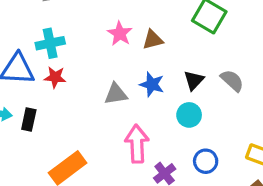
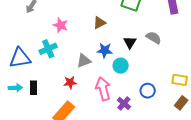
pink star: (120, 34) -> (61, 25), moved
cyan cross: (50, 43) -> (48, 49), moved
red star: (55, 77) -> (70, 82), moved
cyan circle: (189, 115) -> (121, 66), moved

